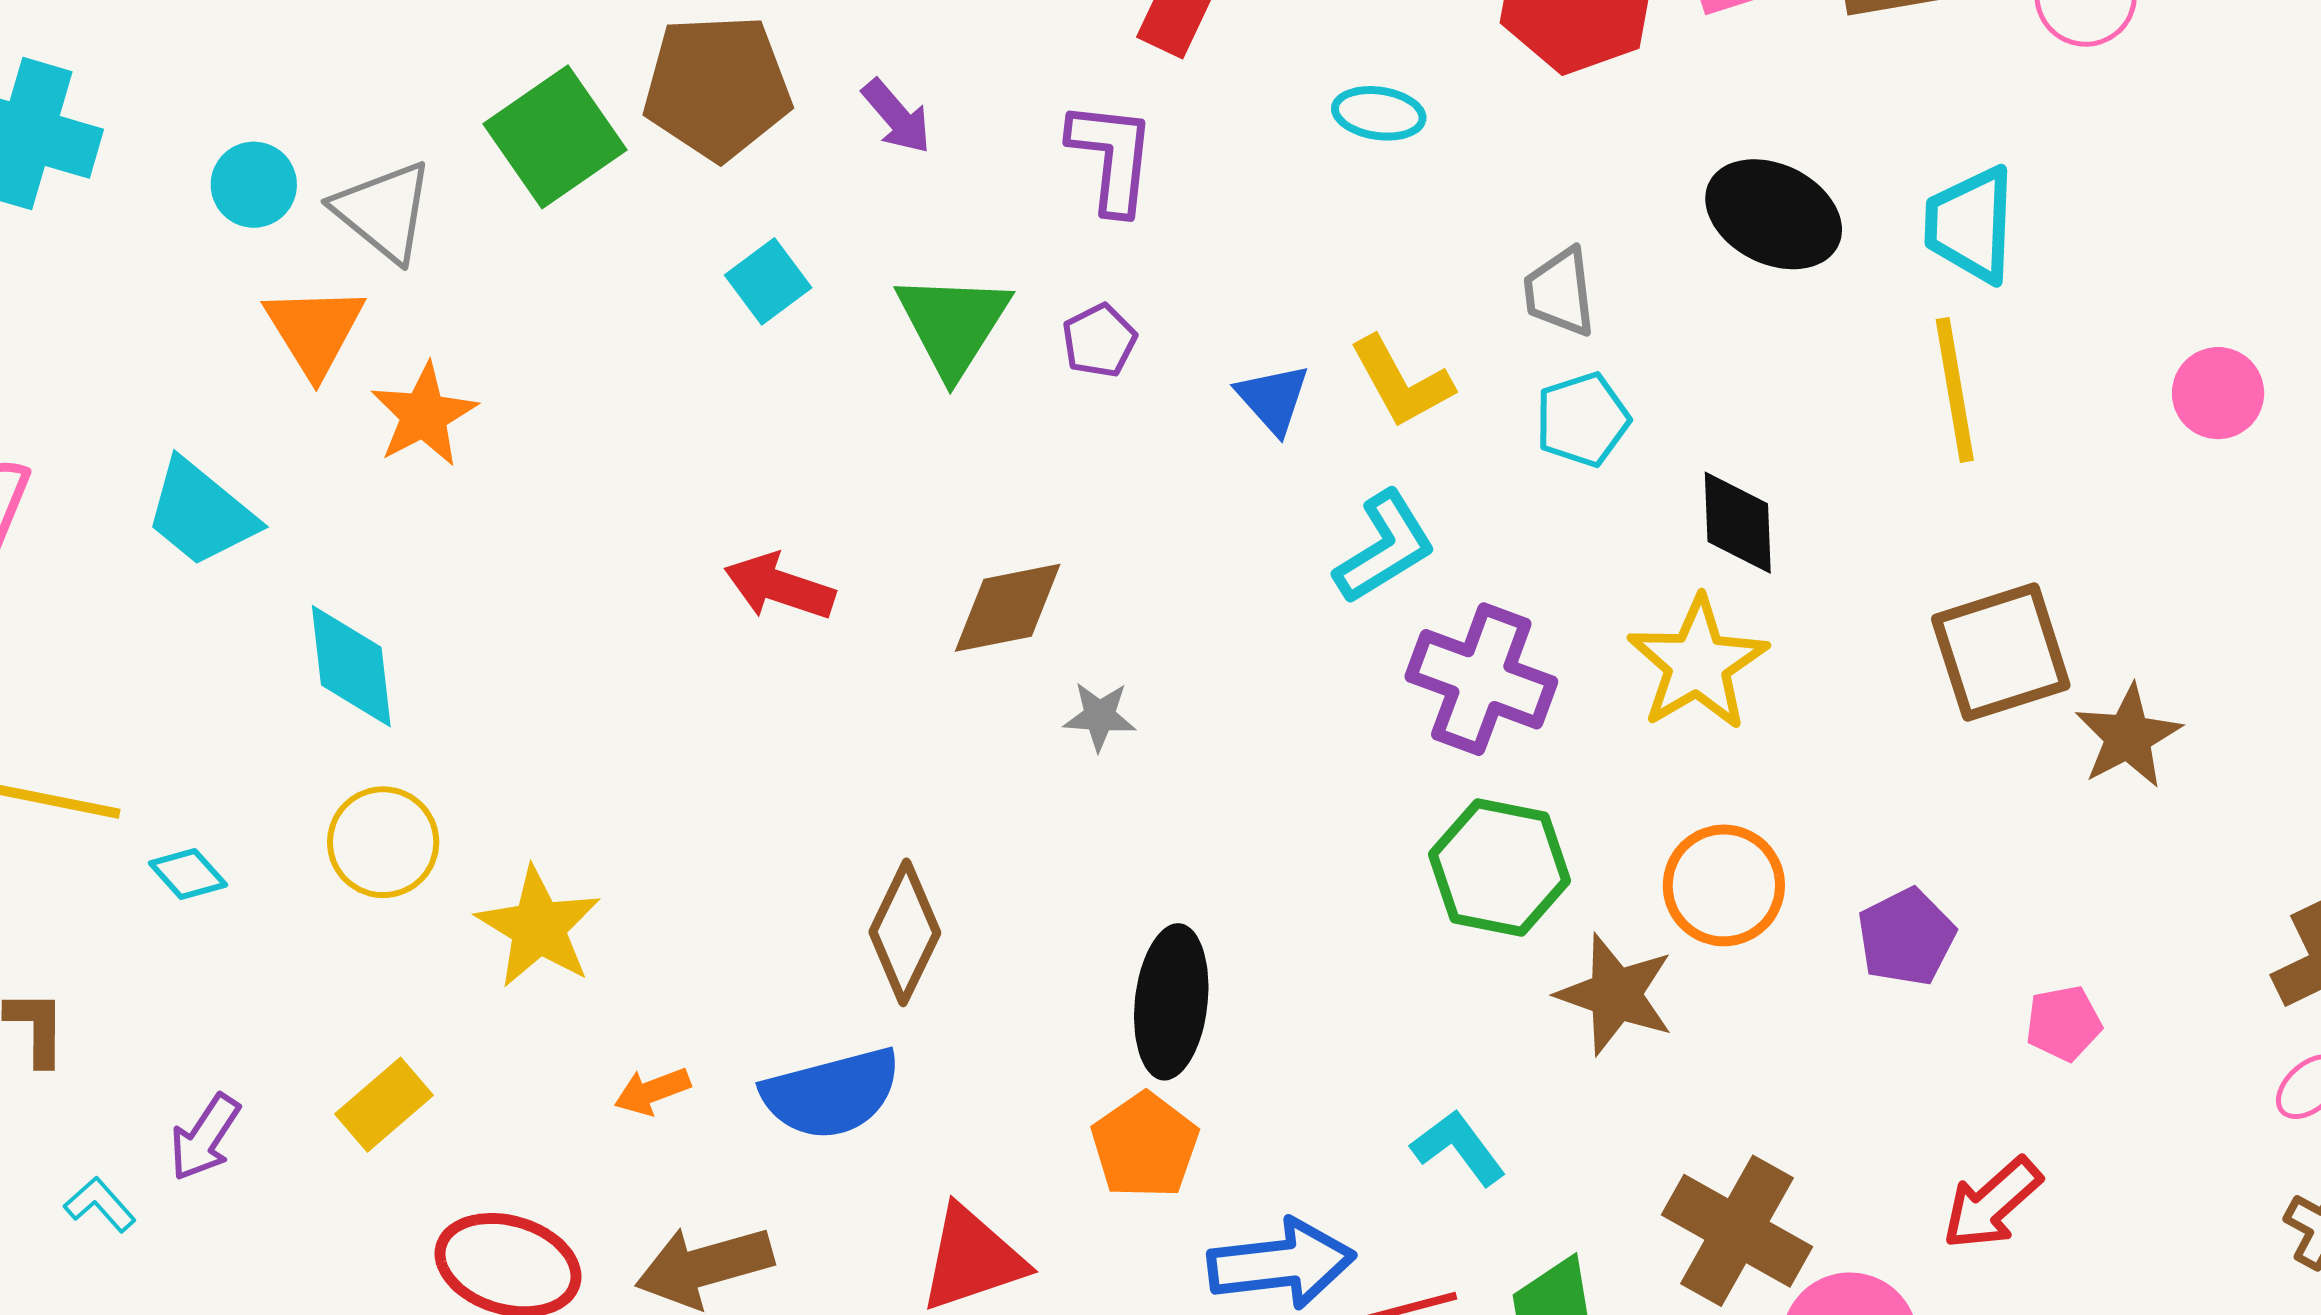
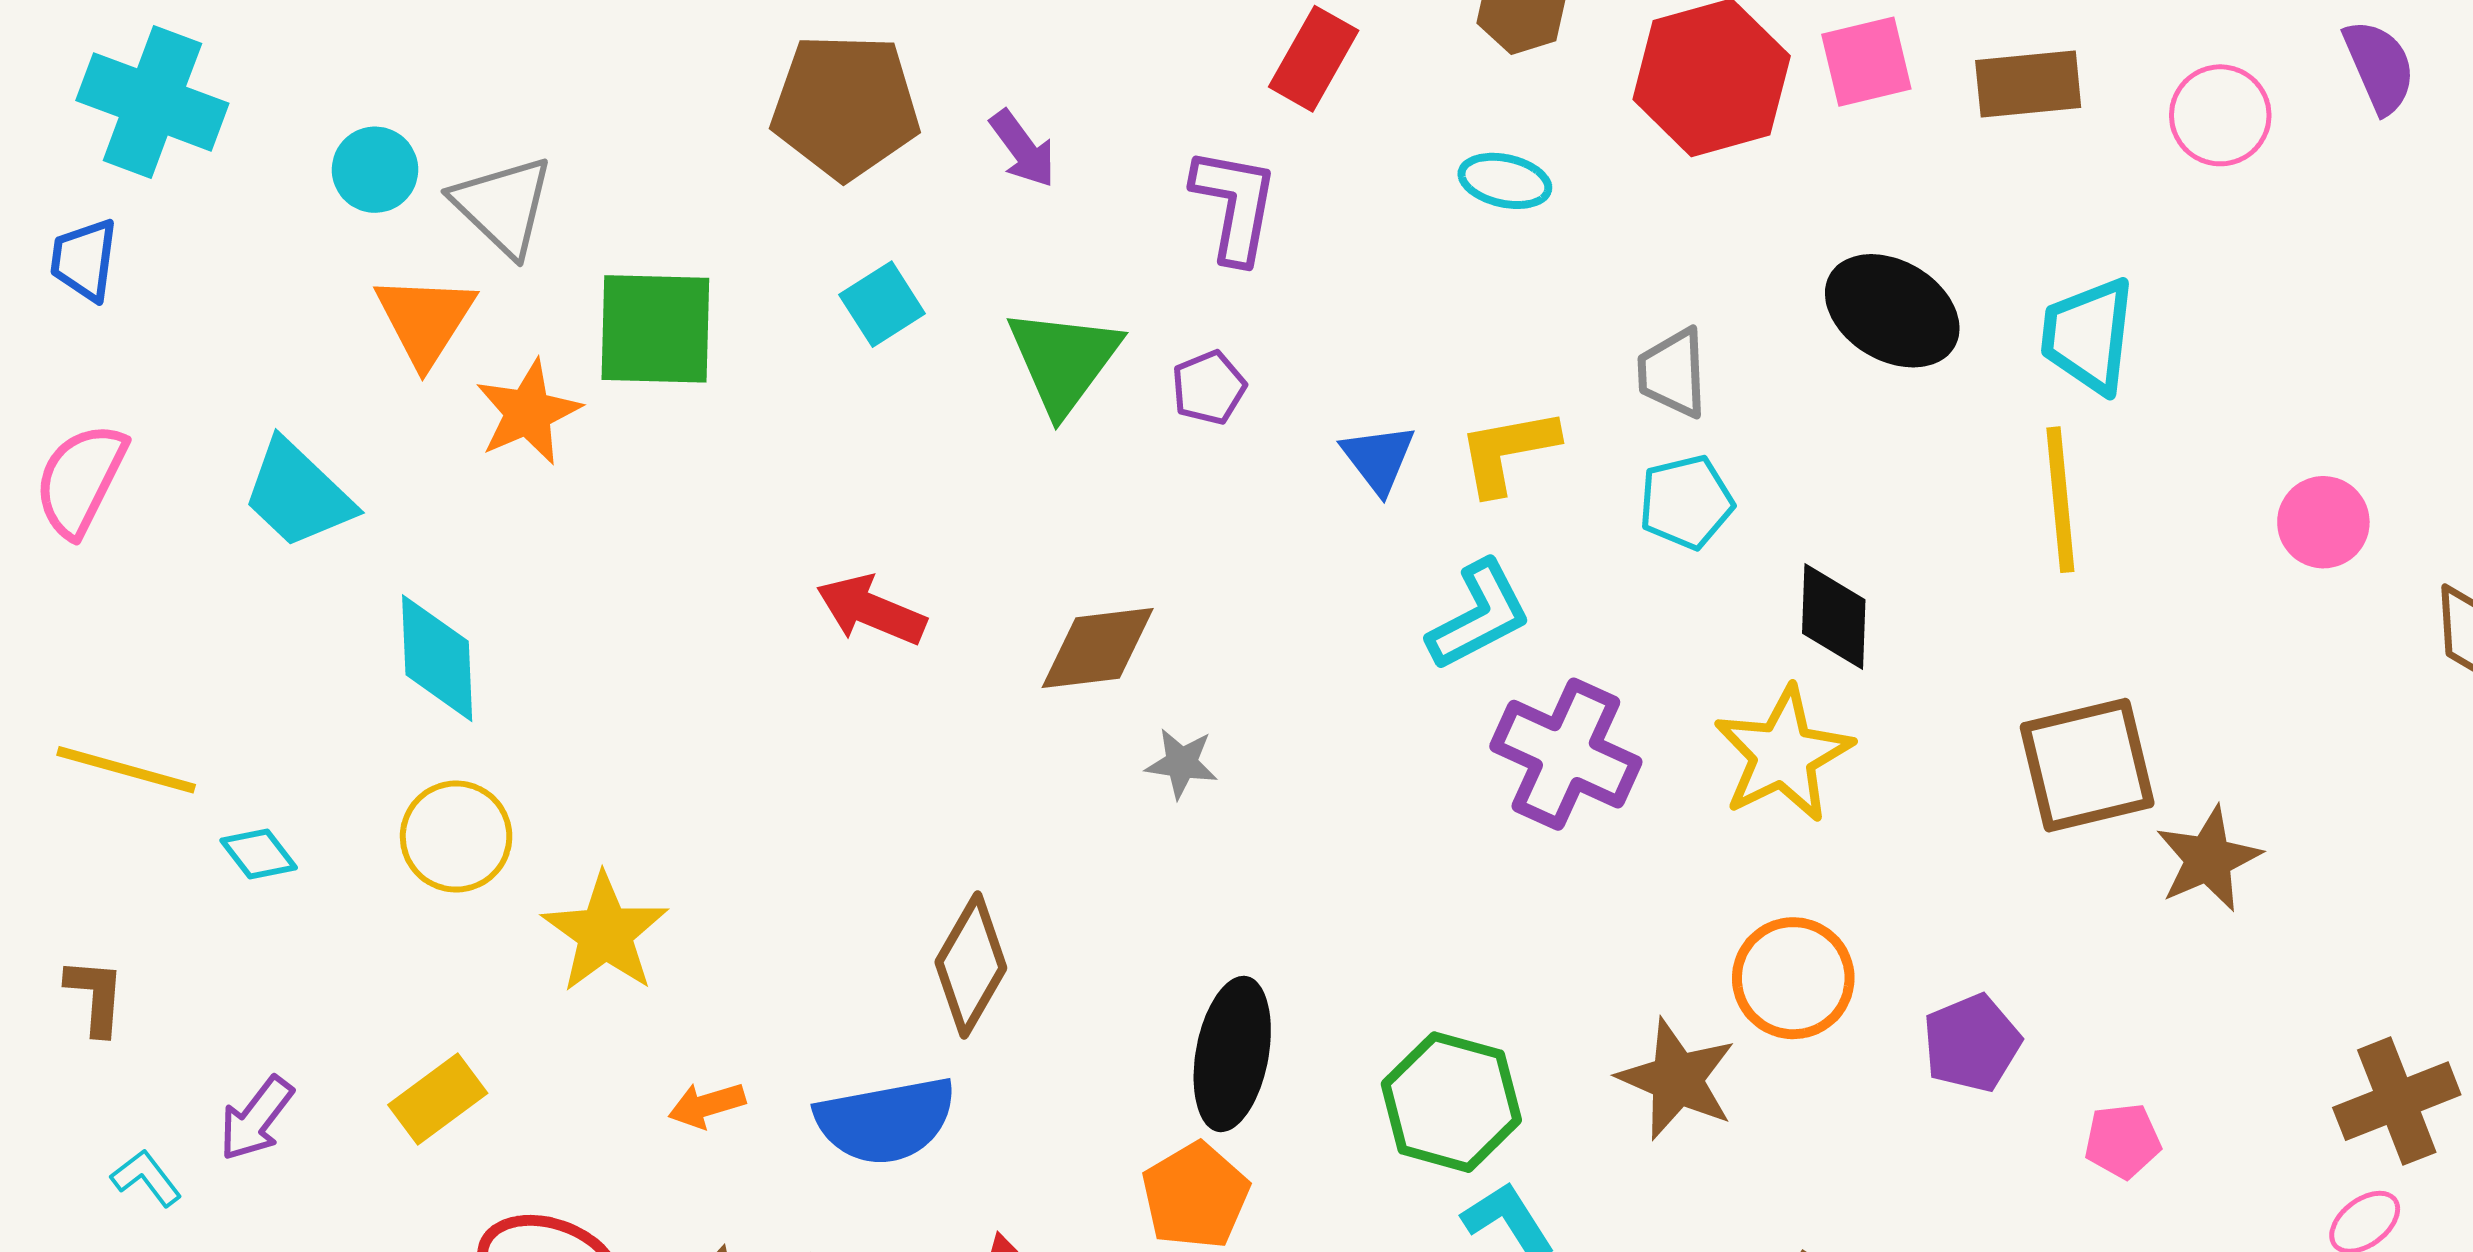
green square: (555, 137) -> (655, 329), moved, turned 32
yellow L-shape: (1401, 382) -> (1508, 451), turned 104
green hexagon: (1500, 868) -> (1451, 1102), moved

